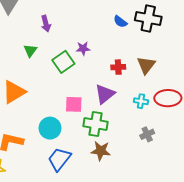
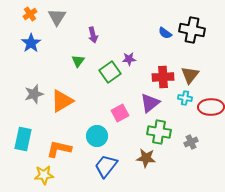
red cross: (118, 67) -> (163, 77), size x1.5
cyan cross: (141, 101) -> (185, 98), moved
pink square: (74, 104) -> (120, 113), turned -30
green cross: (95, 124) -> (159, 132), moved

